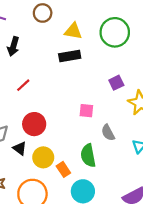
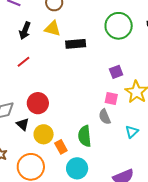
yellow triangle: (73, 31) -> (53, 28), moved
red line: (23, 85) -> (24, 62), moved
pink square: (86, 111) -> (111, 98), moved

